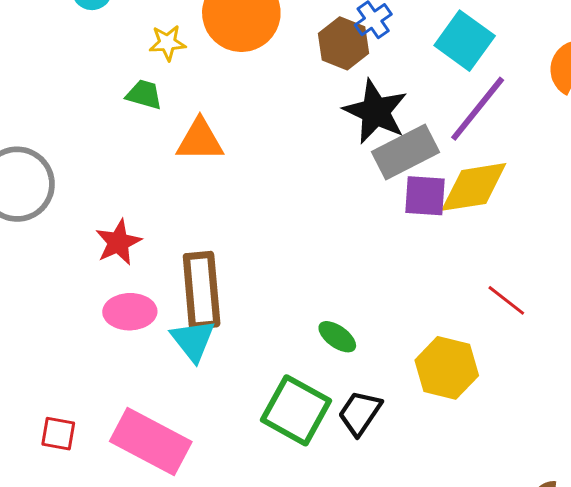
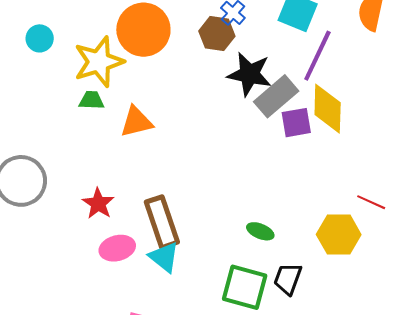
yellow star: (167, 43) -> (99, 62), size x2.0
yellow diamond: (474, 187) -> (328, 109), turned -66
red line: (506, 300) -> (371, 202), moved

